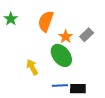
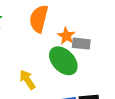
gray rectangle: (87, 35) -> (81, 44), moved, turned 56

